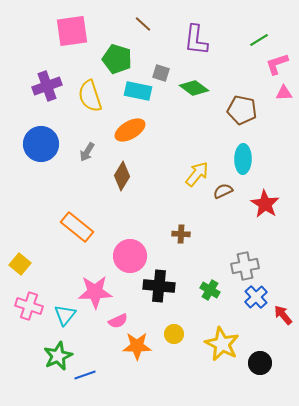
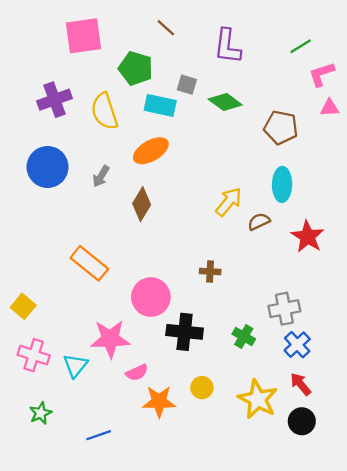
red arrow: (283, 315) -> (301, 384), moved
green star: (58, 356) -> (41, 413), moved, size x0.7

